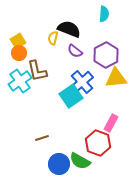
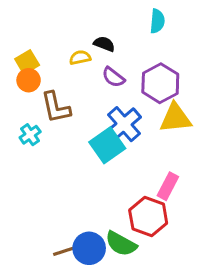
black semicircle: (69, 29) -> (104, 44), size x0.6
yellow semicircle: (53, 38) -> (80, 57), turned 64
cyan cross: (20, 81) -> (30, 135), moved, size x0.6
brown line: (42, 138) -> (63, 251), moved

